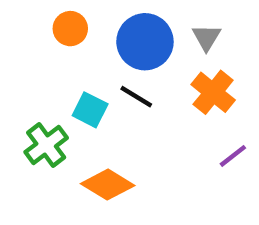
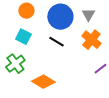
cyan square: (90, 110) -> (23, 37), moved

